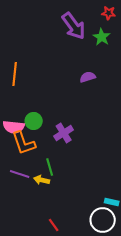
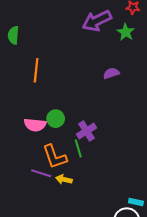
purple arrow: (74, 26) -> (97, 21), turned 100
orange L-shape: (24, 143) -> (55, 157), moved
green line: (50, 167) -> (78, 148), moved

